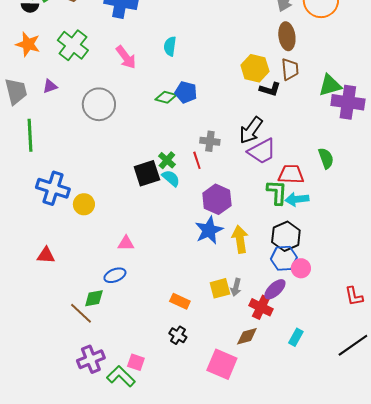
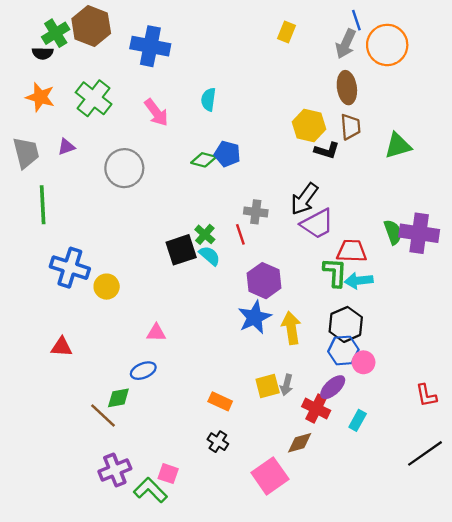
purple cross: (348, 102) -> (419, 233), moved
cyan rectangle: (296, 337) -> (358, 420), moved
pink square: (222, 364) -> (270, 476), turned 32

